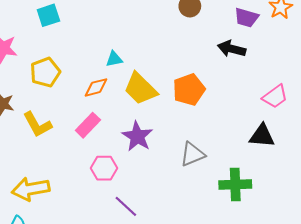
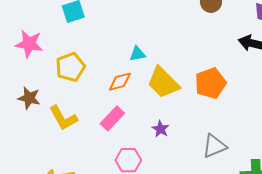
purple star: (137, 136) -> (161, 129), size x0.6

